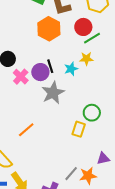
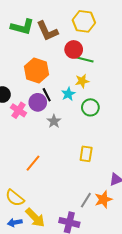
orange hexagon: (49, 29) -> (36, 71), moved
green line: (92, 38) -> (84, 59), turned 54
gray star: (53, 93) -> (54, 121), size x0.6
green circle: (92, 113) -> (90, 107), moved

